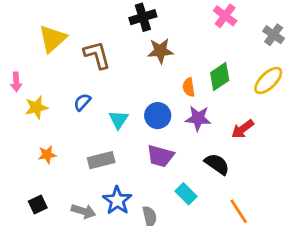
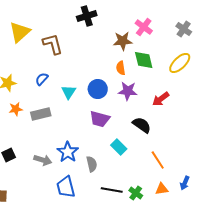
pink cross: (225, 16) -> (144, 27), moved
brown star: (160, 51) -> (123, 41), moved
green diamond: (220, 76) -> (144, 60), turned -70
orange star: (47, 155) -> (16, 109), moved
gray rectangle: (101, 160) -> (41, 114), moved

